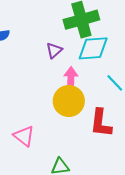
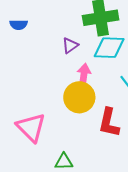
pink triangle: (24, 136) -> (31, 127), size x1.4

